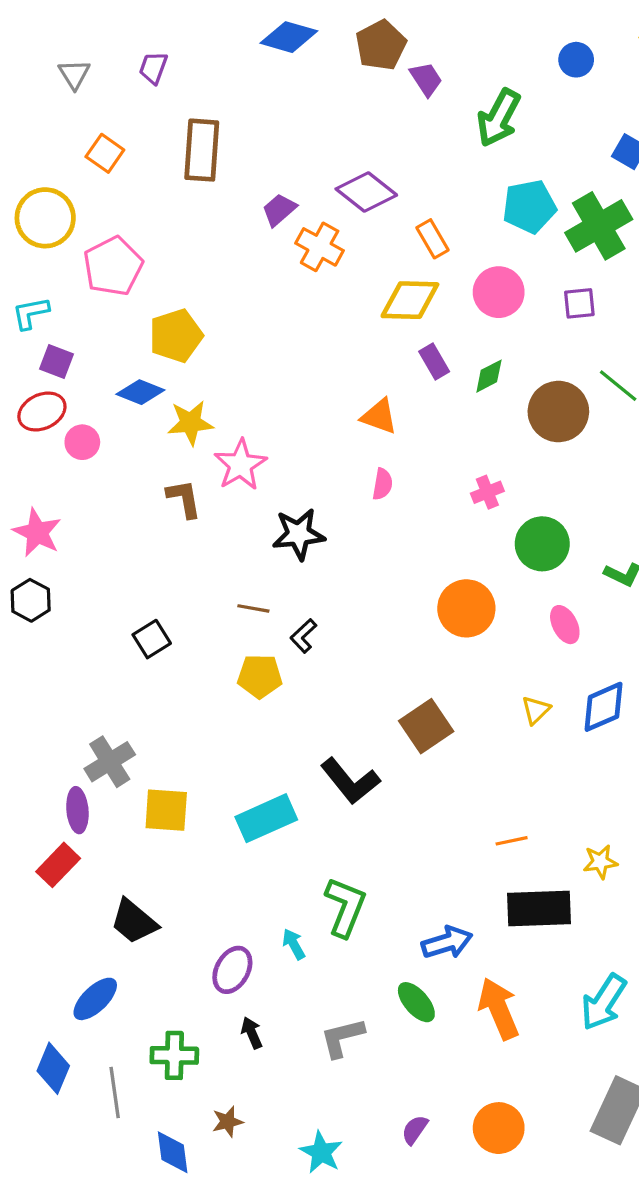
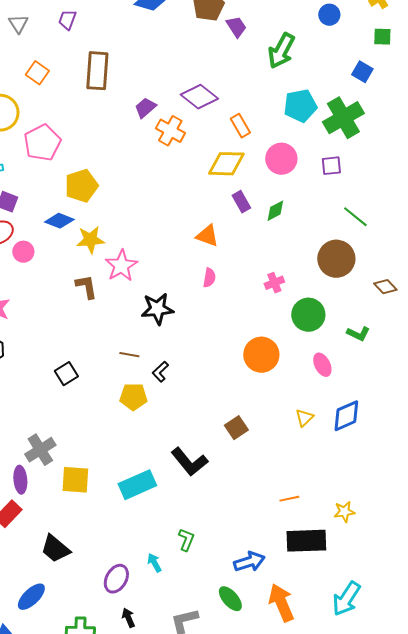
brown circle: (558, 412) -> (336, 259), moved
brown square: (426, 726) -> (236, 428), size x0.7
green L-shape: (345, 907) -> (186, 540), size x0.6

